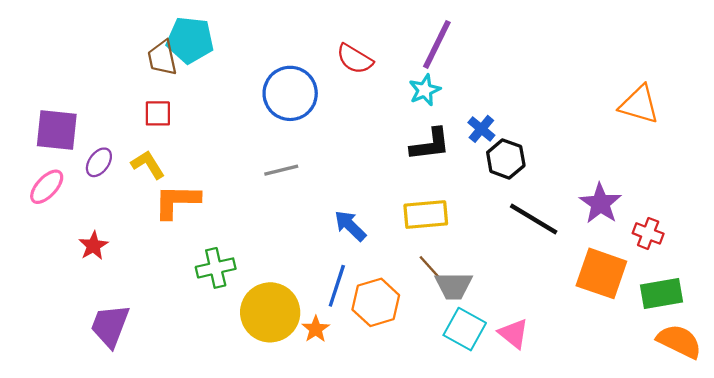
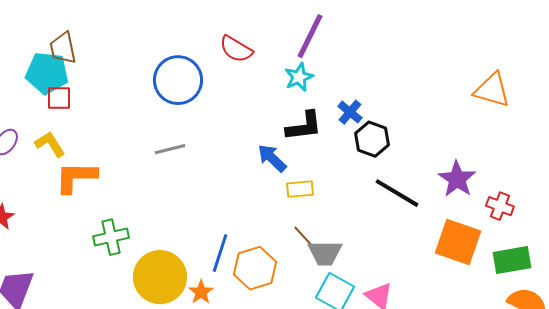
cyan pentagon: (190, 40) -> (47, 73), moved
yellow rectangle: (426, 215) -> (300, 189), size x0.7
blue arrow: (350, 226) -> (272, 158), moved

